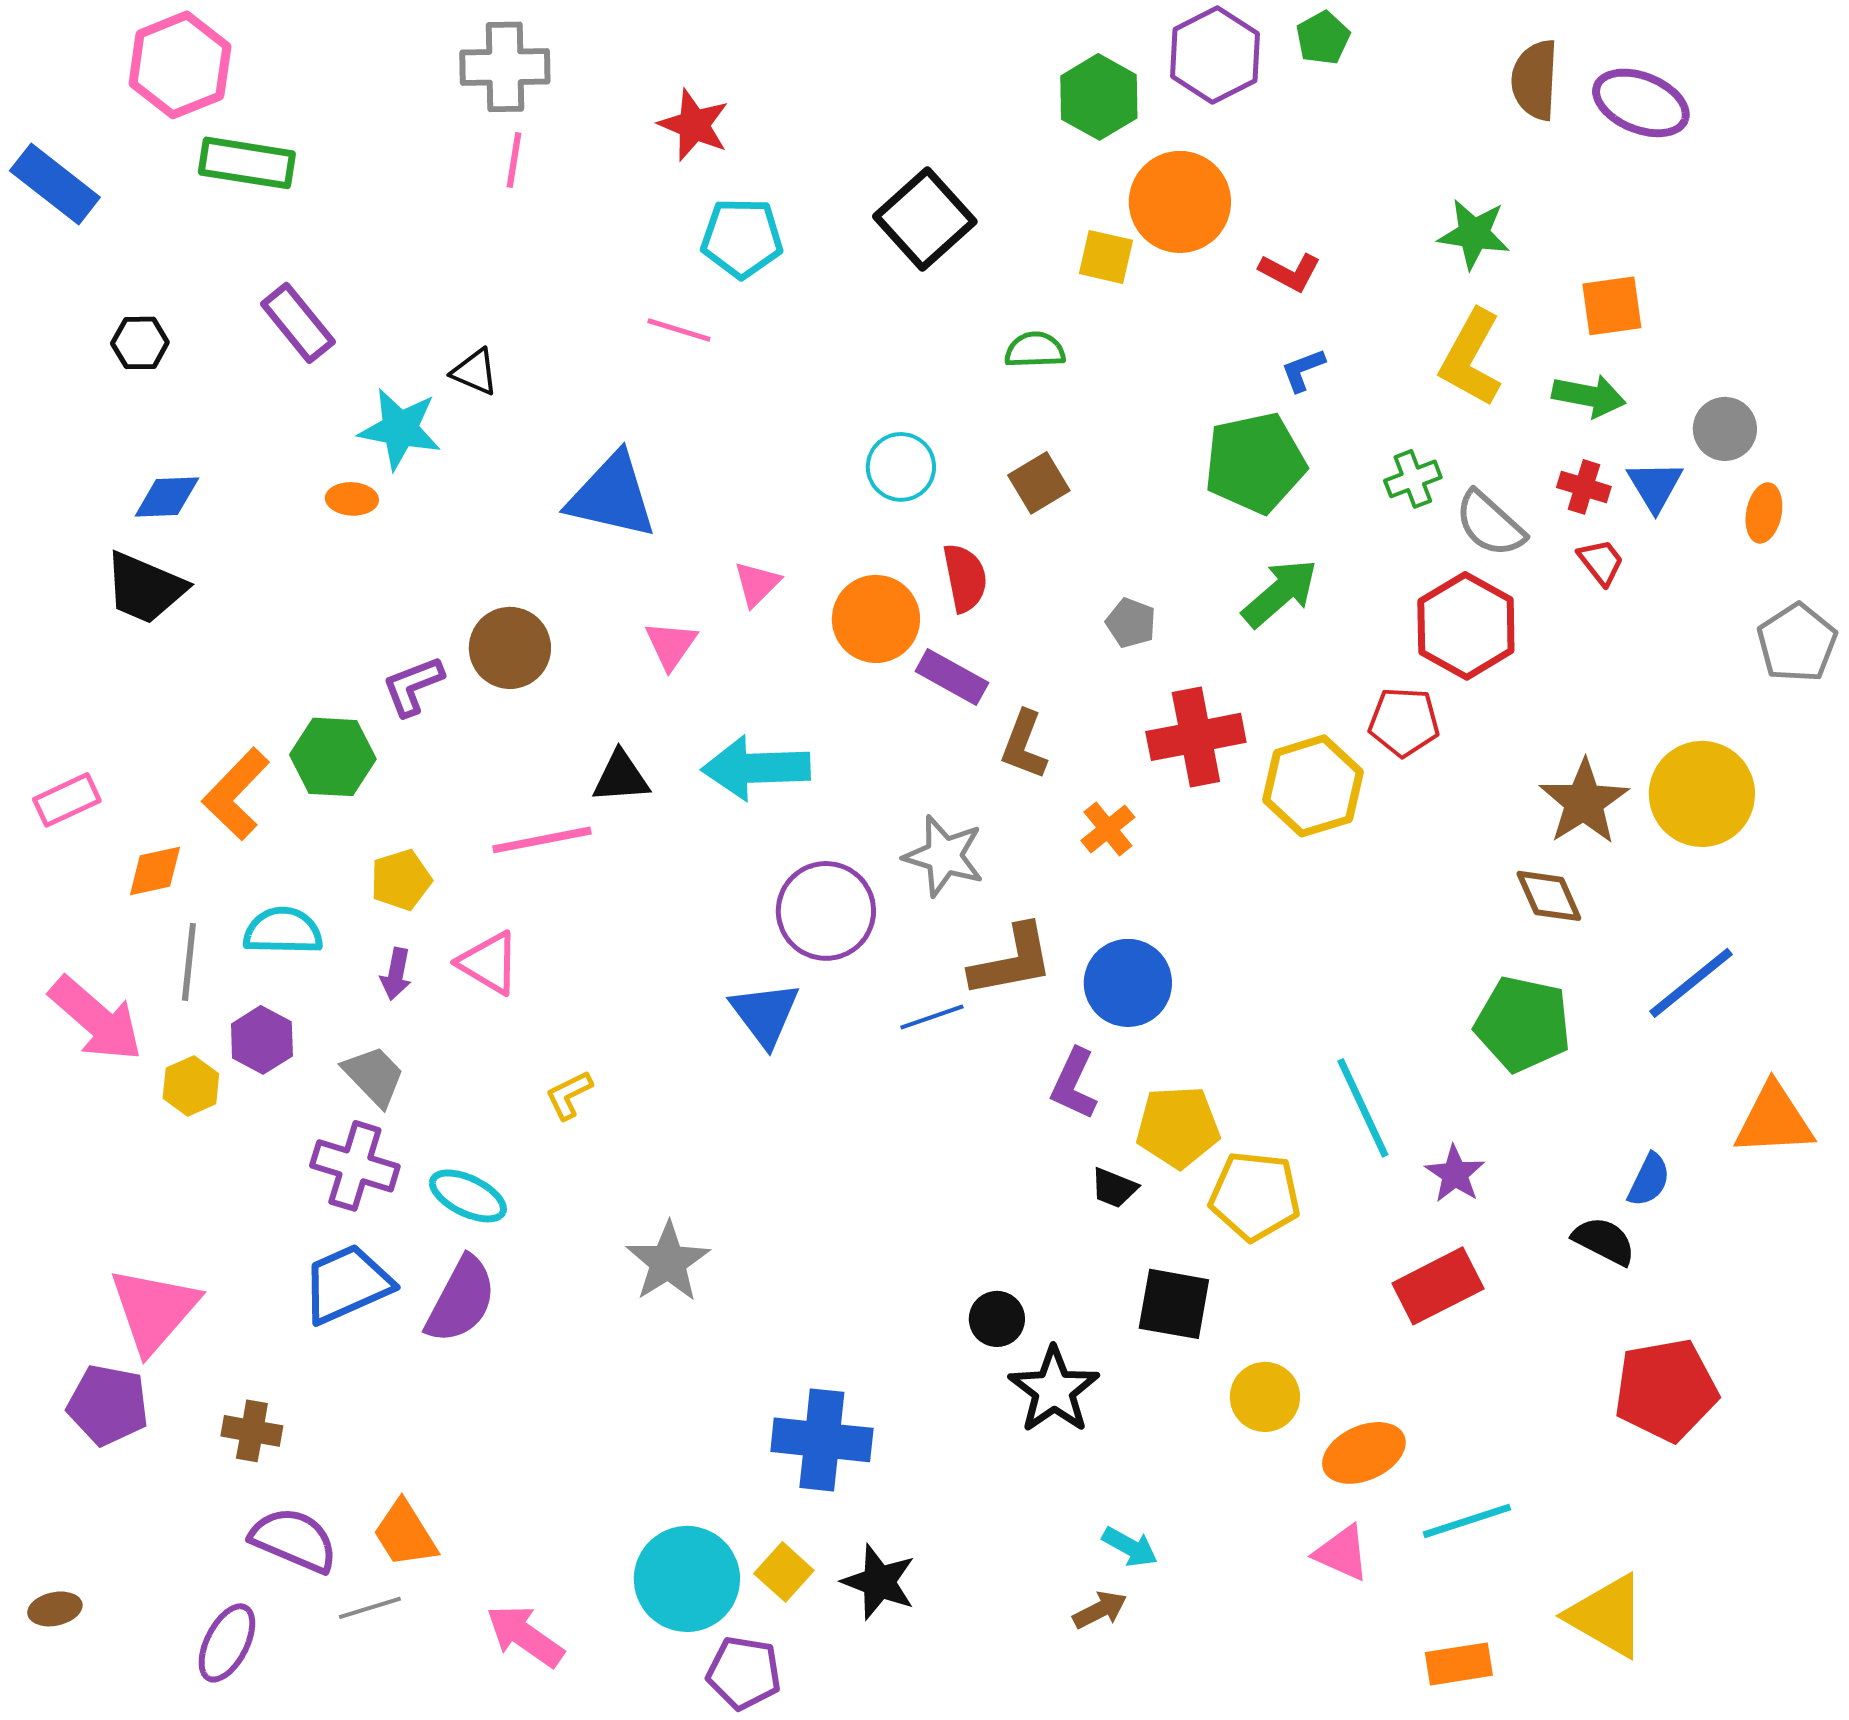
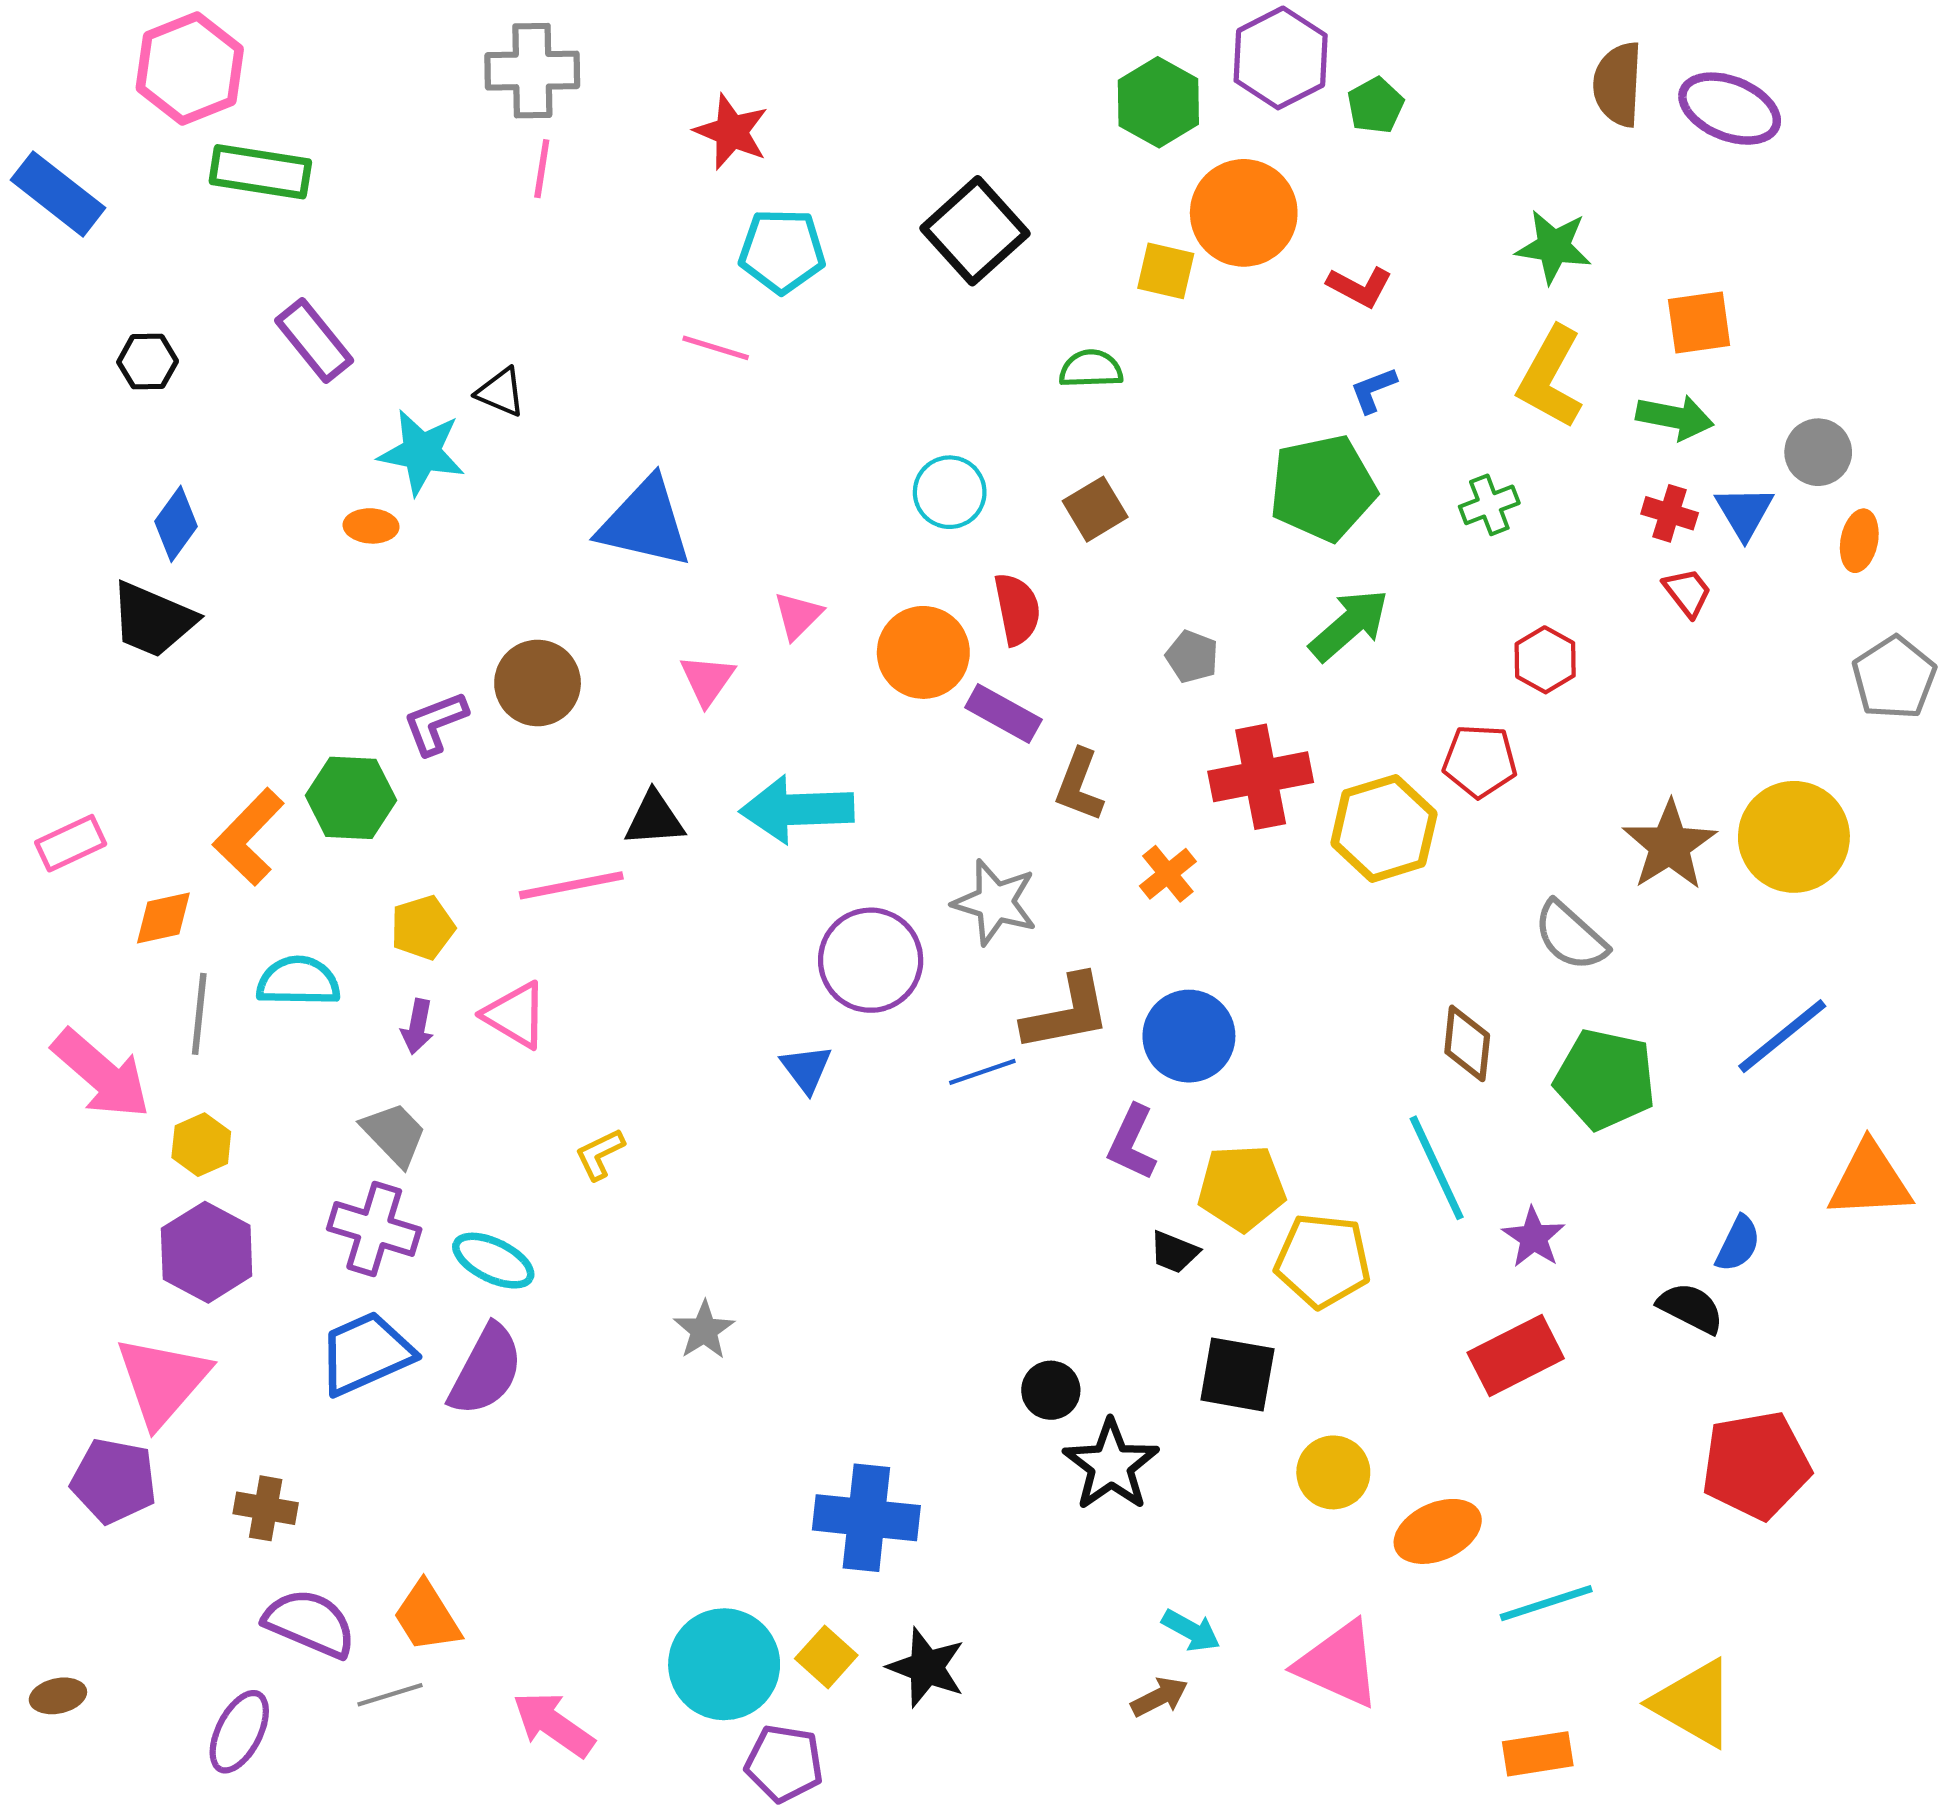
green pentagon: (1323, 38) -> (1375, 105), moved
blue diamond: (167, 497) -> (176, 524), turned -52
gray semicircle: (1490, 524) -> (1570, 936), moved
red hexagon: (1466, 626) -> (1545, 660), size x0.6
brown diamond: (1549, 896) -> (1467, 1043), moved, turned 30
blue triangle: (765, 1014) -> (806, 1069), size x0.7
purple hexagon: (262, 1040) -> (207, 1252), moved, size x1.4
gray star: (668, 1262) -> (704, 1330), size x0.7
pink triangle: (1342, 1553) -> (1339, 1664), moved, size x1.5

